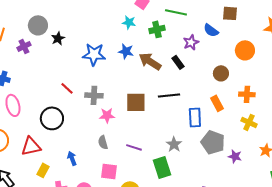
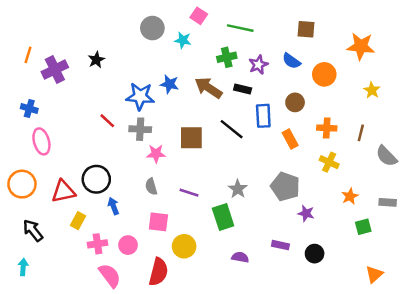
gray circle: (38, 25) -> (152, 28), moved
green cross: (157, 29) -> (227, 57), moved
blue semicircle: (211, 30) -> (291, 61), moved
purple cross: (24, 46) -> (55, 69), size x1.5
blue star: (126, 51) -> (169, 84), moved
blue star: (94, 54) -> (140, 96), moved
black rectangle: (178, 62) -> (243, 89), turned -40
black line: (169, 95) -> (232, 129), turned 45
blue rectangle: (195, 117) -> (263, 116), moved
black circle: (52, 118) -> (96, 179), moved
purple star: (235, 156) -> (306, 213), moved

